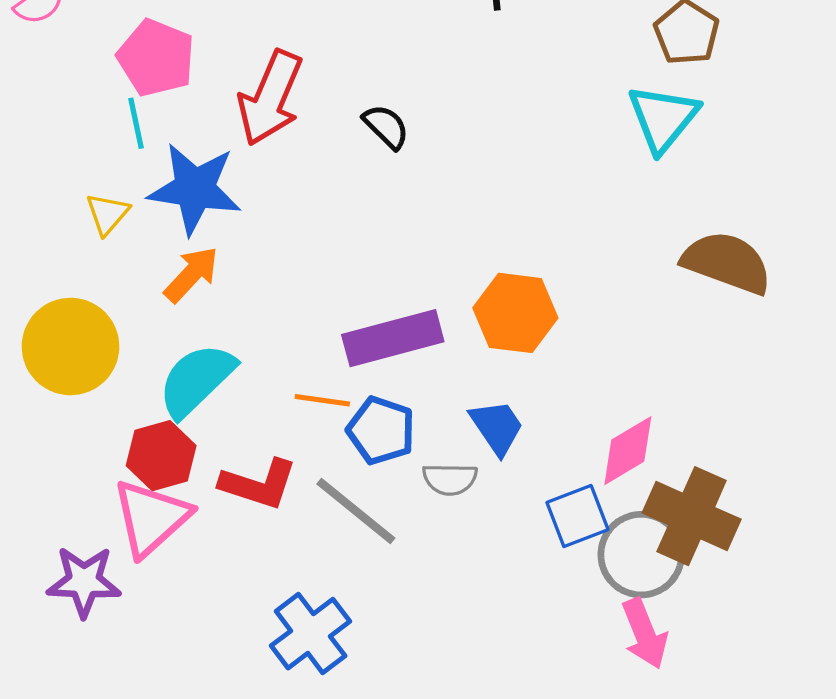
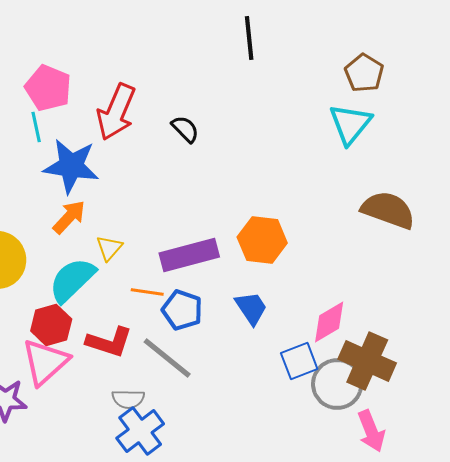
yellow triangle: (107, 214) -> (109, 248), moved
gray semicircle: (450, 479) -> (128, 399), moved
pink arrow: (645, 634) -> (371, 431), moved

